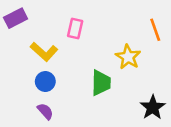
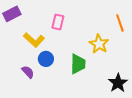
blue circle: (45, 82) -> (46, 59), moved
purple semicircle: (45, 111) -> (28, 72), moved

